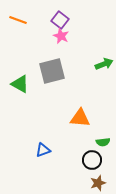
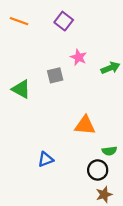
pink star: (61, 36) -> (79, 57), moved
gray square: (52, 71) -> (55, 75), size x0.6

